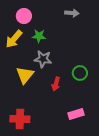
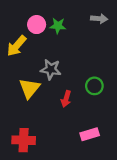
gray arrow: (72, 13) -> (99, 19), moved
pink circle: (24, 16) -> (37, 25), moved
green star: (39, 36) -> (58, 26), moved

